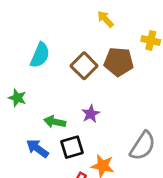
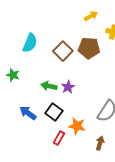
yellow arrow: (105, 19) -> (91, 16), moved, turned 104
green arrow: (55, 122) -> (49, 86), moved
black square: (72, 147) -> (54, 112), turned -36

